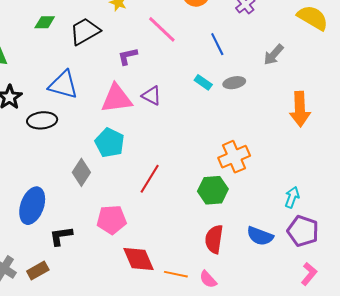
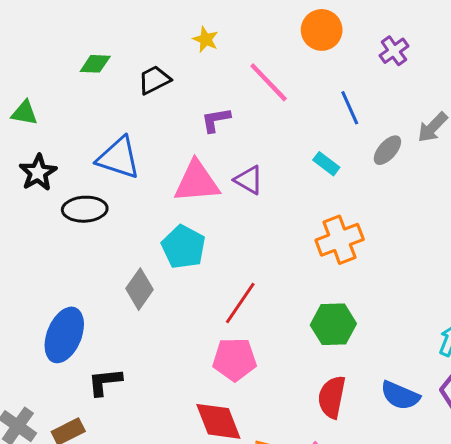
black trapezoid: (85, 31) -> (154, 80), size x0.7
gray ellipse: (234, 83) -> (387, 150), moved, turned -40
orange cross: (234, 157) -> (340, 240), moved
pink pentagon: (112, 220) -> (235, 359), moved

